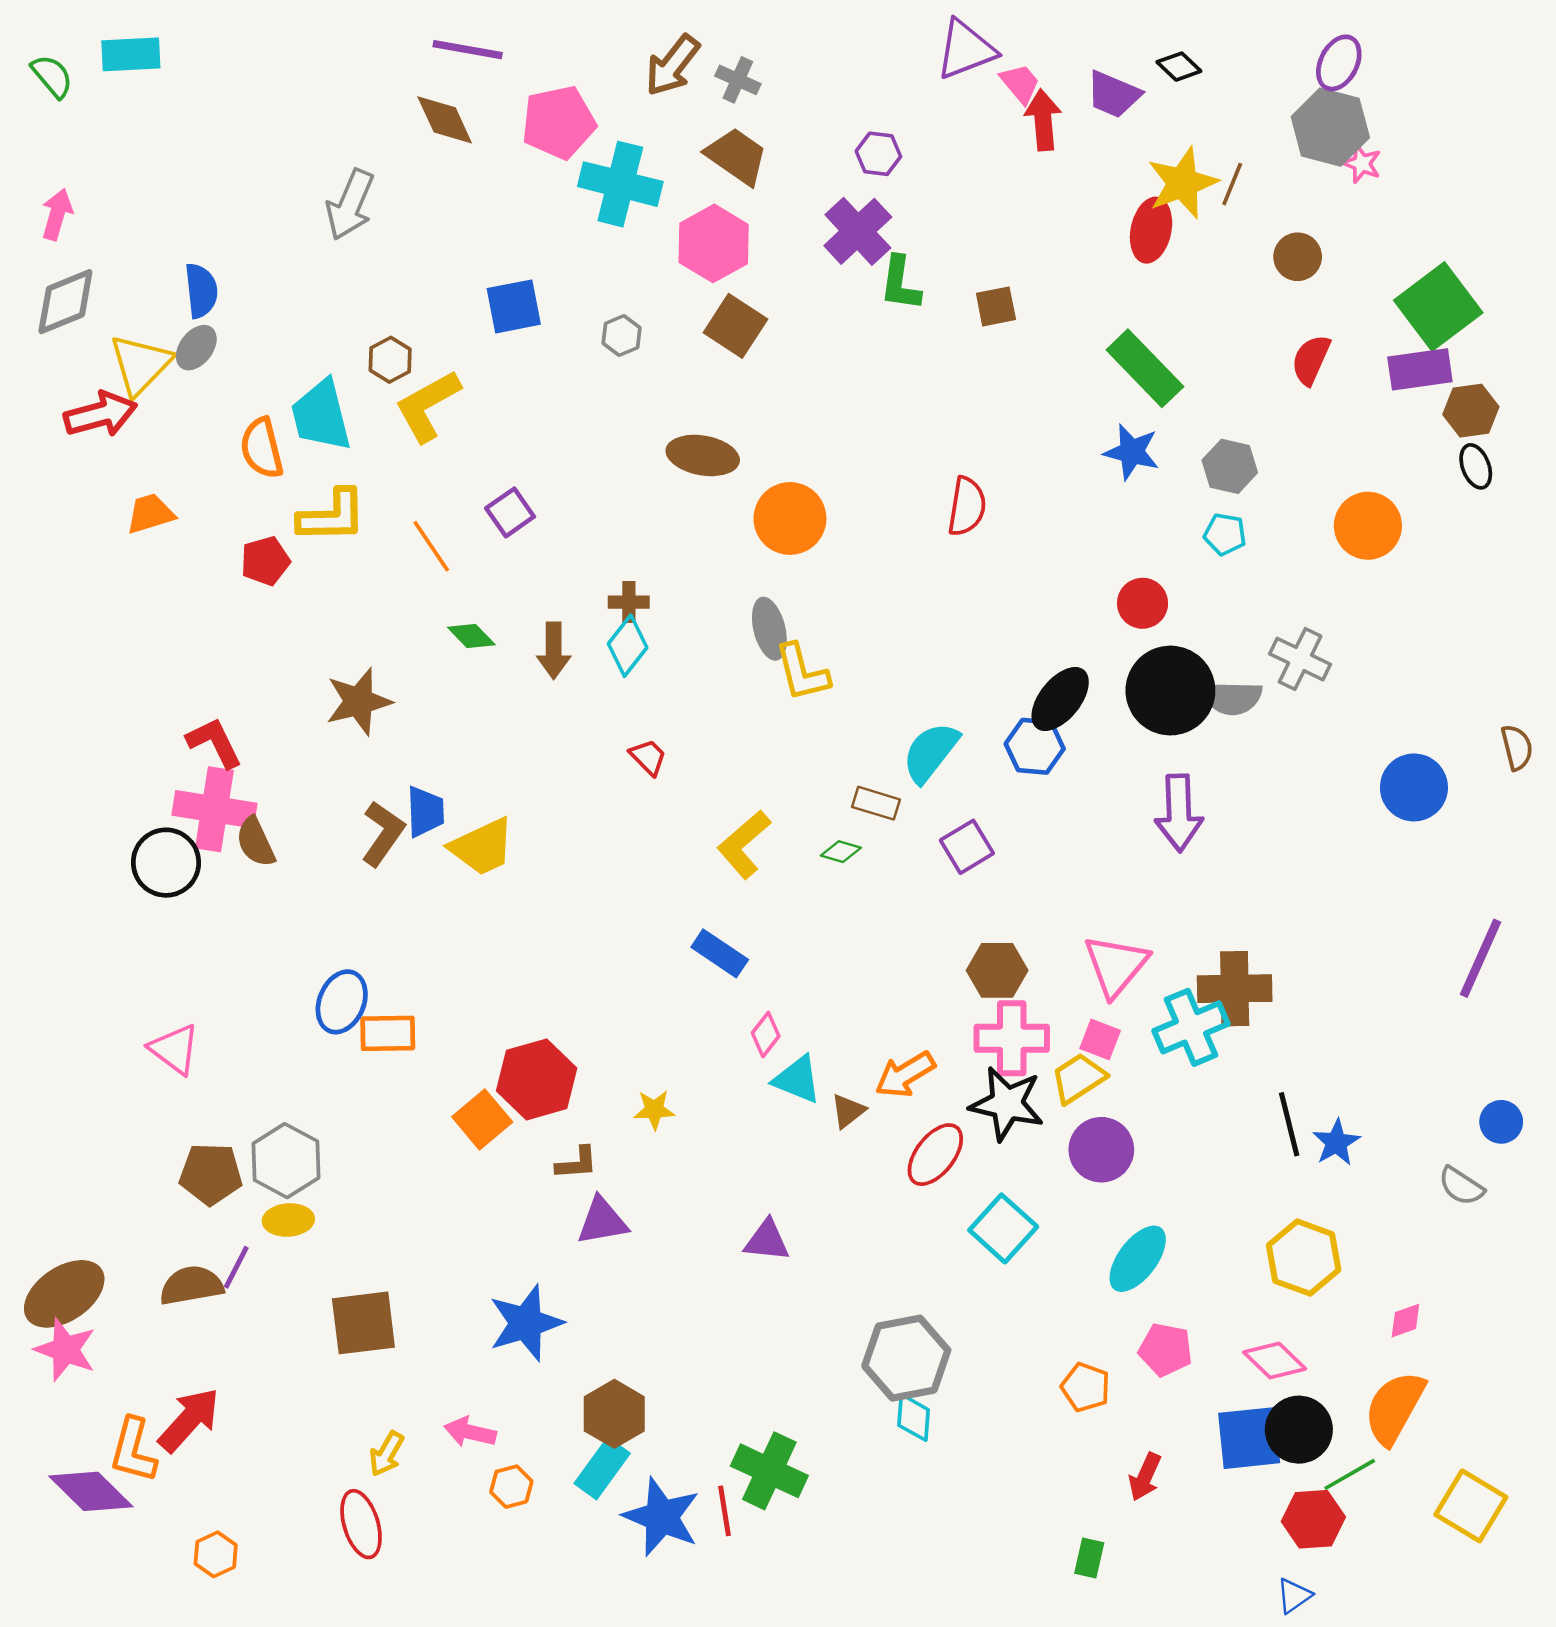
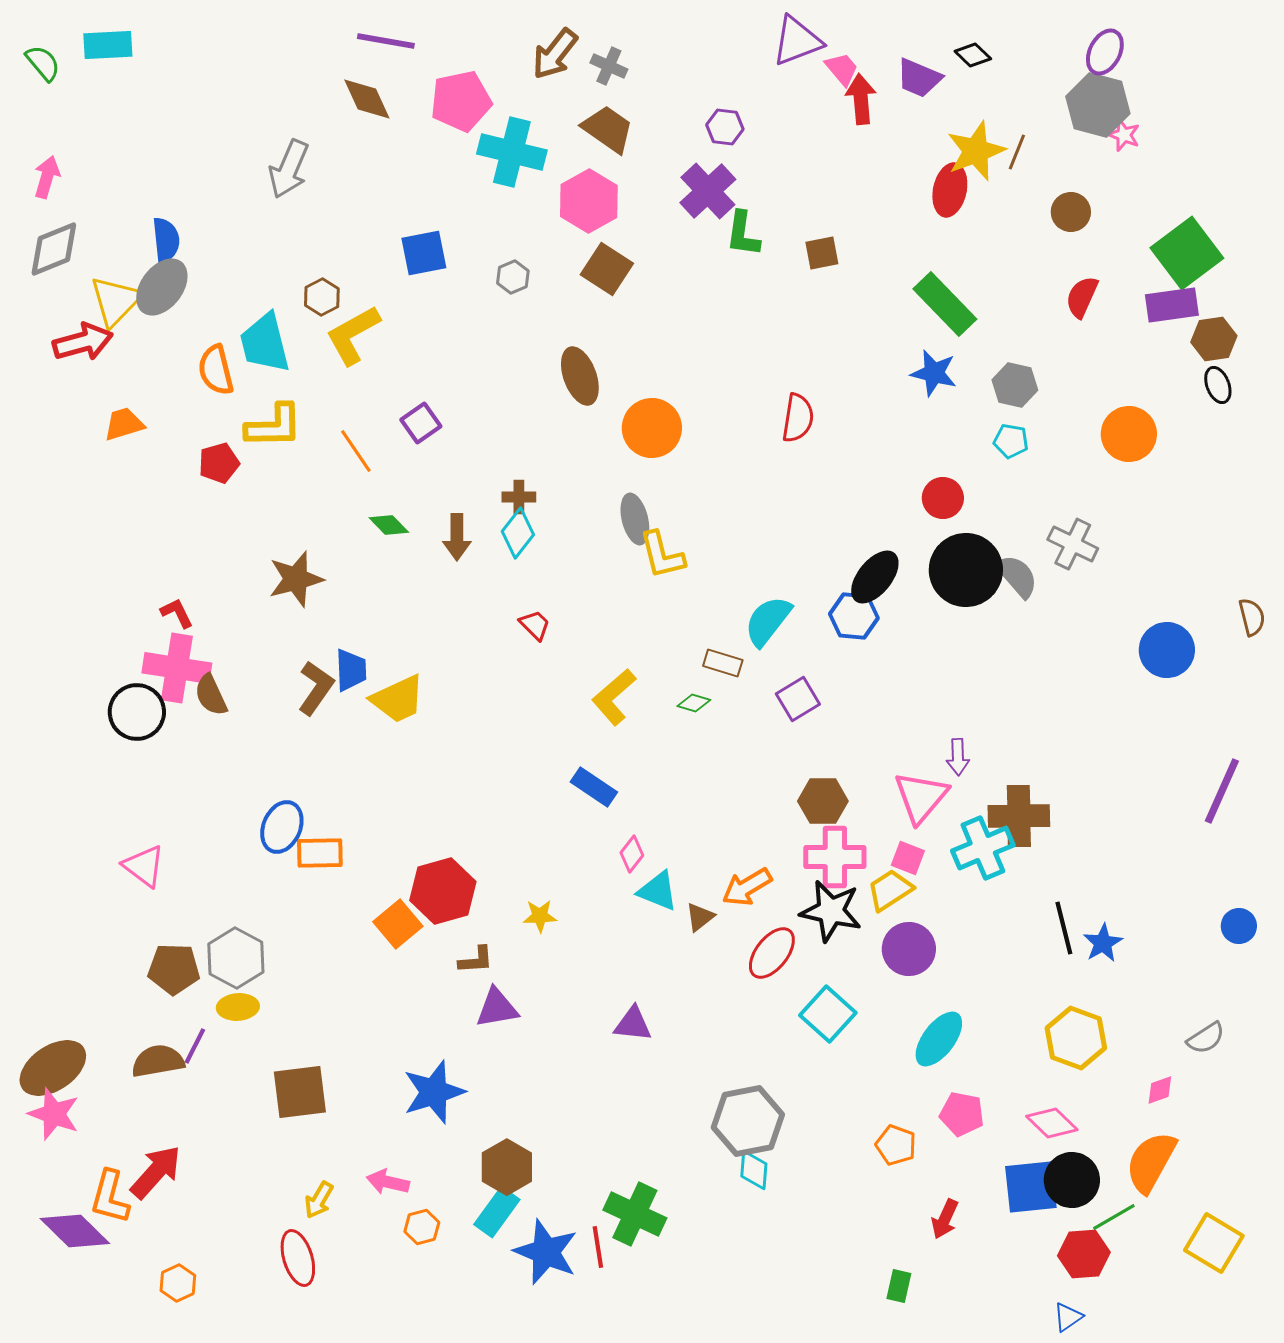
gray ellipse: (196, 348) -> (162, 287), size x1.5
brown ellipse: (703, 455) -> (580, 376), turned 60
gray semicircle: (1232, 698) -> (1017, 576), turned -132
red L-shape: (214, 743) -> (177, 613), size x0.7
purple arrow: (1179, 813) -> (958, 757), moved, size x0.6
gray semicircle: (1461, 1186) -> (1206, 1038), moved, turned -66

